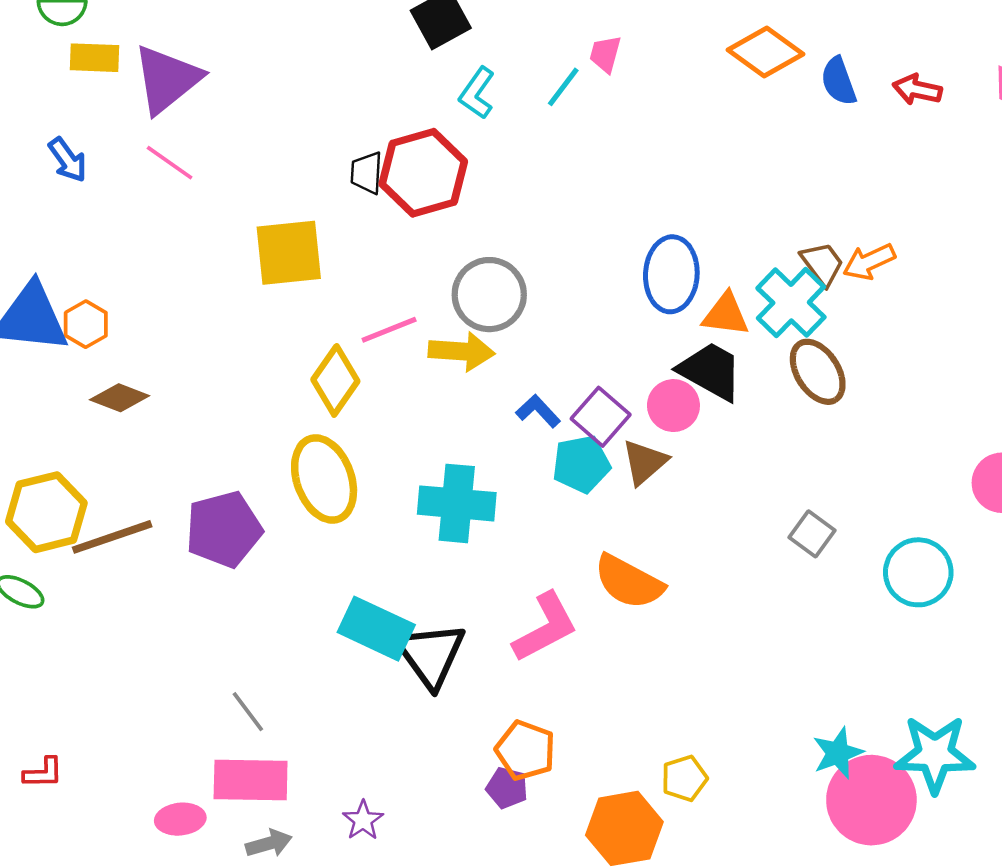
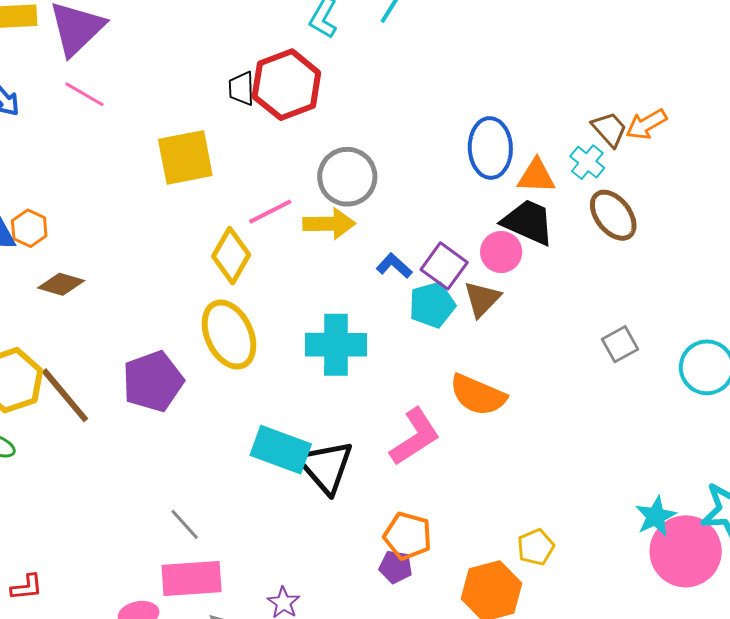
cyan cross: (791, 303) -> (587, 162), size x0.6
gray square: (812, 534) -> (620, 344), turned 30
brown line: (112, 537) -> (65, 395), turned 74

